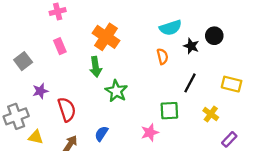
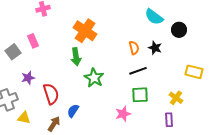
cyan semicircle: (170, 28) -> (154, 17), moved, turned 54
pink rectangle: (60, 46) -> (33, 41), moved
black star: (191, 46) -> (155, 48), moved
black line: (190, 83) -> (138, 71), moved, turned 42
blue semicircle: (101, 134) -> (73, 111), moved
purple rectangle: (229, 139) -> (169, 120), moved, turned -48

